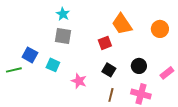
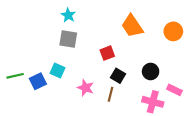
red square: (105, 43) -> (107, 53), moved
blue square: (30, 55) -> (38, 81), moved, turned 35
pink rectangle: (167, 73) -> (174, 90), moved, turned 64
brown line: (111, 95) -> (110, 94), moved

